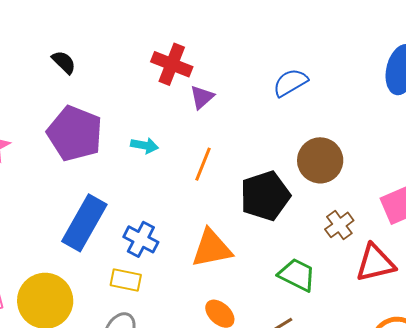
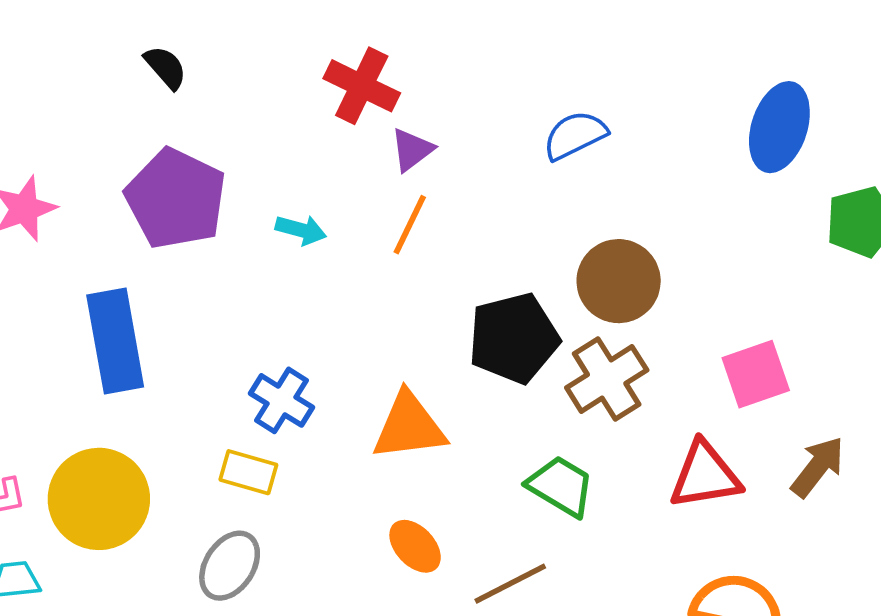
orange line: (203, 164) -> (410, 225), moved
blue rectangle: (84, 223) -> (115, 341), moved, turned -44
brown cross: (339, 225) -> (607, 379), moved, size x1.5

